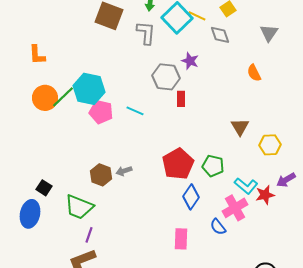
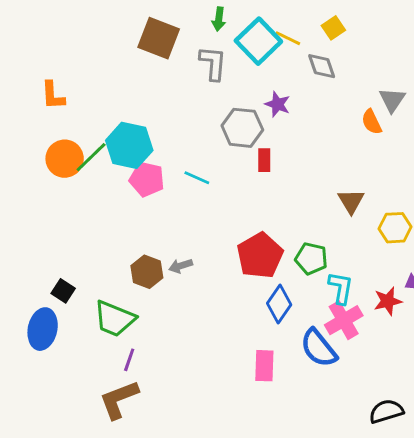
gray triangle: (269, 33) -> (392, 100), moved
cyan L-shape: (246, 186) -> (341, 288), moved, turned -120
blue semicircle: (218, 227) -> (319, 348), size x1.6

